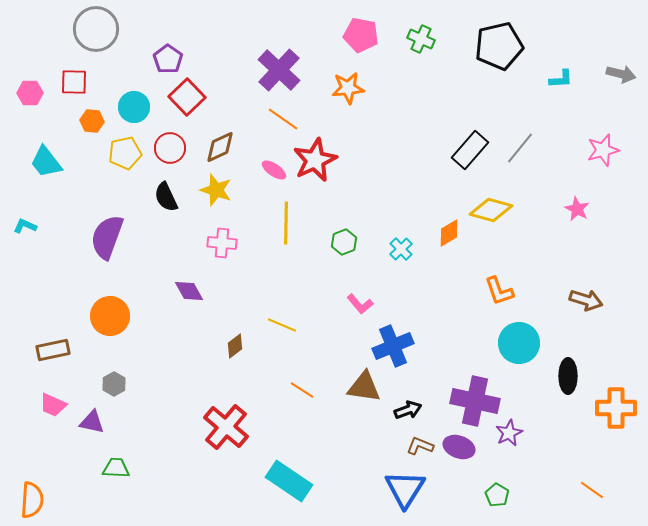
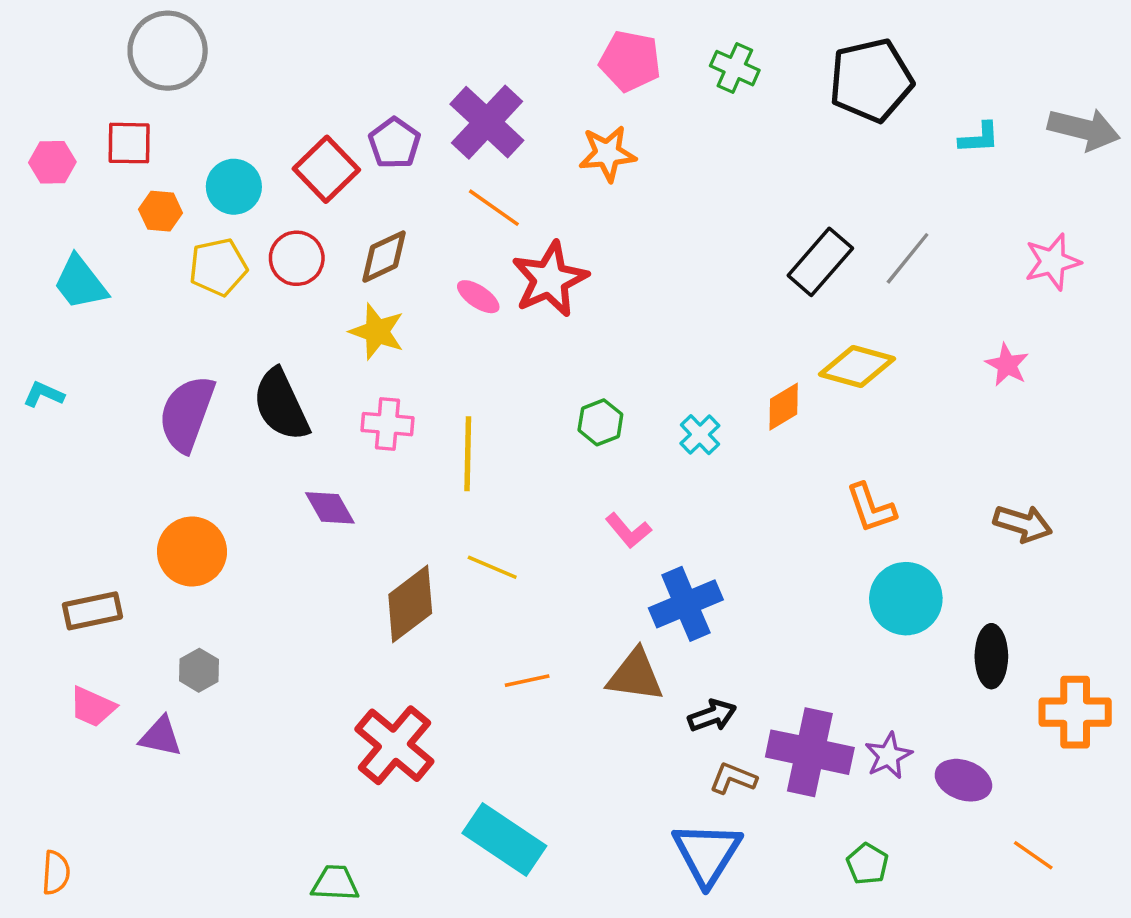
purple pentagon: (168, 59) -> (394, 143), moved
gray arrow: (621, 74) -> (1084, 129), size x1.4
black semicircle: (166, 197) -> (281, 405), moved, size x1.4
yellow line: (286, 223) -> (468, 454), moved
brown diamond: (235, 346) -> (410, 604), size x1.8
orange line: (302, 390) -> (527, 681), turned -45
purple cross: (475, 401) -> (810, 752), moved
purple ellipse: (459, 447) -> (963, 780), moved
green trapezoid: (116, 468) -> (335, 883), moved
orange semicircle: (32, 500) -> (56, 873), size x0.7

